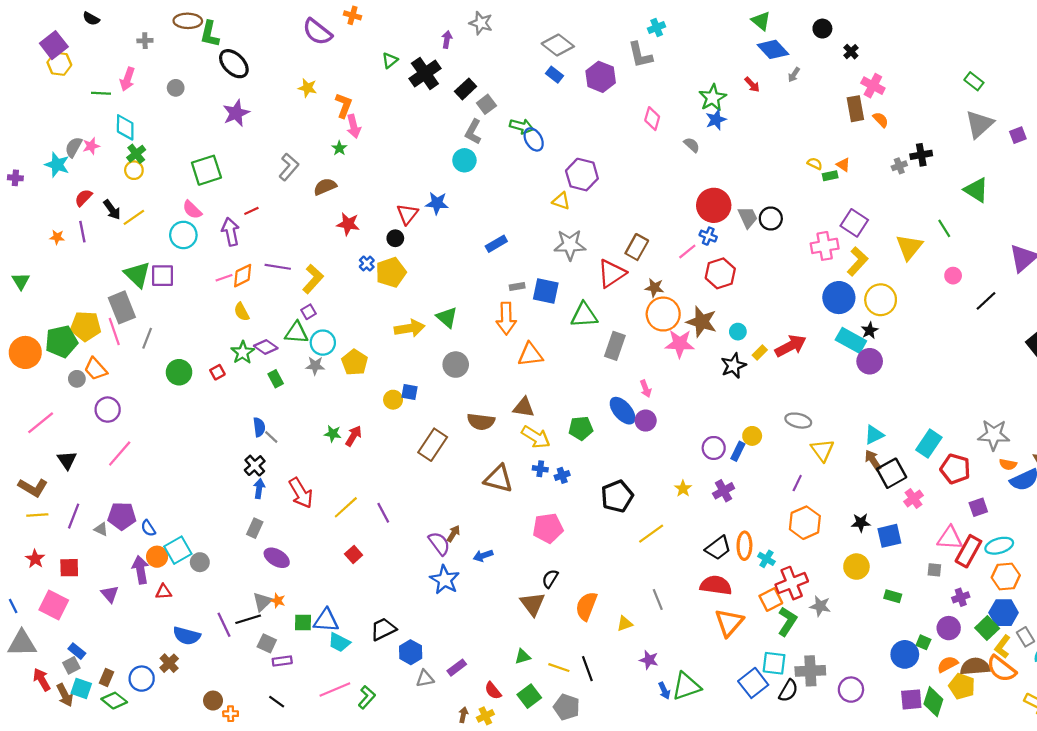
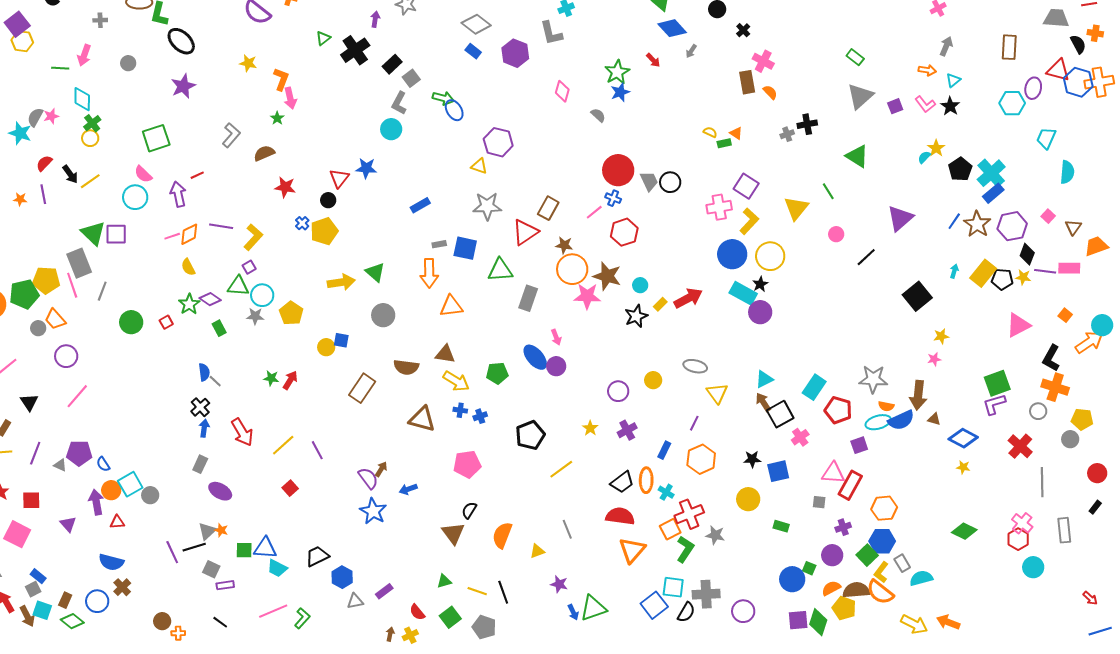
blue rectangle: (738, 451) -> (664, 450), moved
cyan ellipse: (999, 546) -> (878, 422), moved
blue semicircle: (187, 636) -> (111, 562), moved

